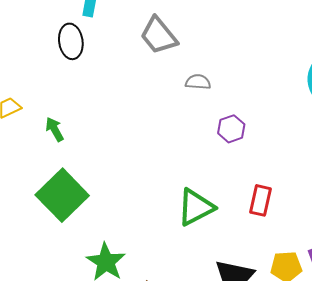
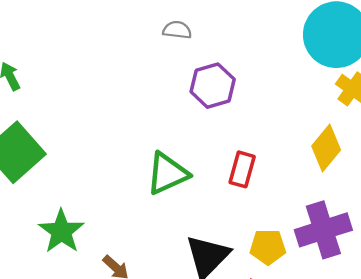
purple hexagon: (231, 129) -> (213, 86), size x1.4

